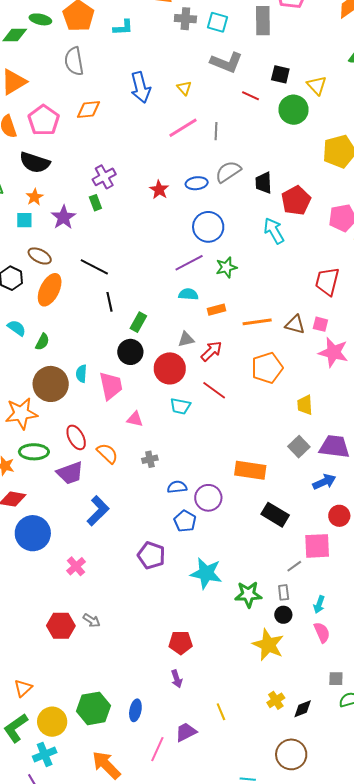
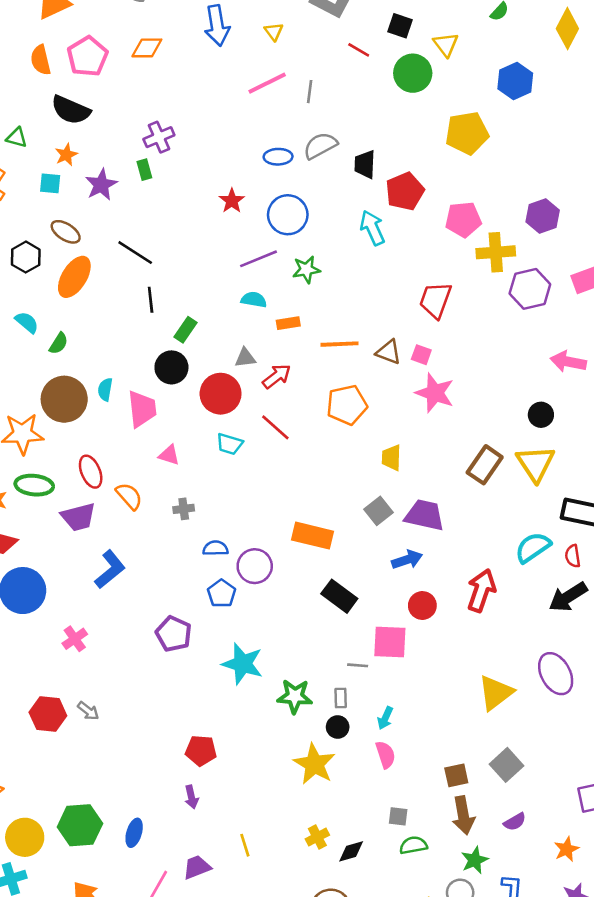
red star: (159, 190) -> (232, 201), moved
gray line: (294, 566) -> (358, 665), turned 35

